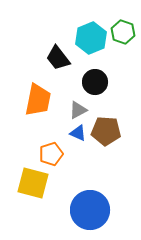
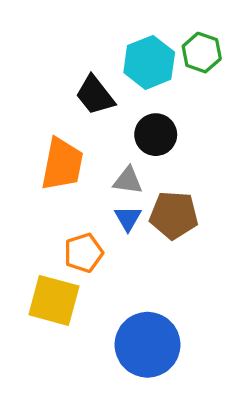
gray triangle: (78, 110) -> (128, 181), turned 36
blue triangle: (78, 133) -> (128, 218), turned 36

